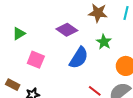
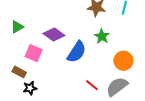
purple diamond: (67, 30) -> (54, 35), moved
brown rectangle: (13, 85) -> (19, 72), moved

